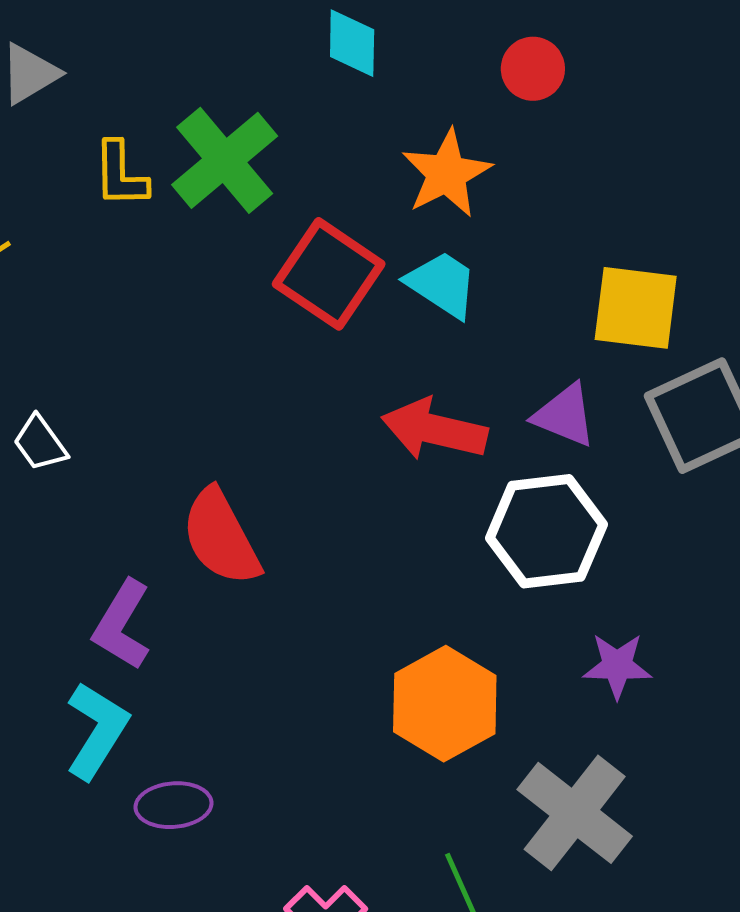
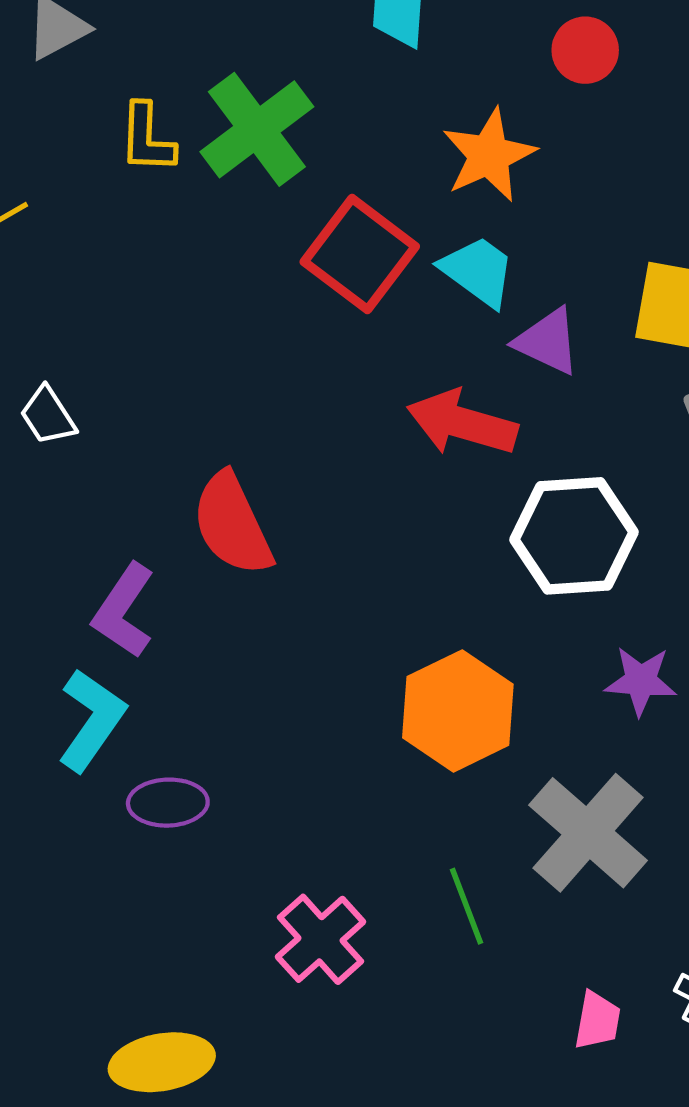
purple triangle: (565, 415) -> (548, 341), moved

